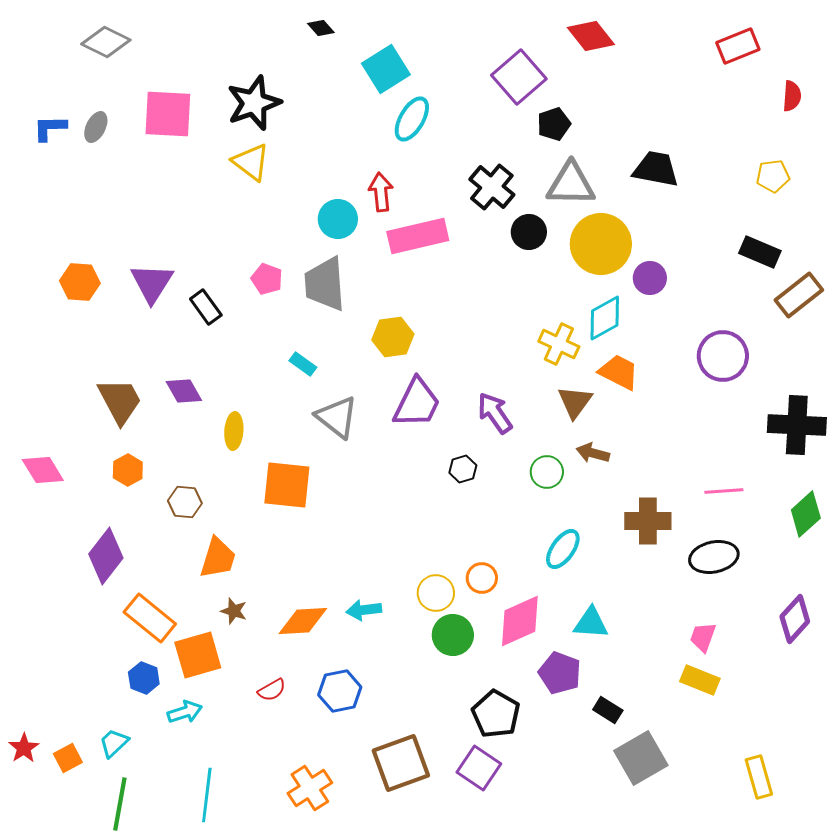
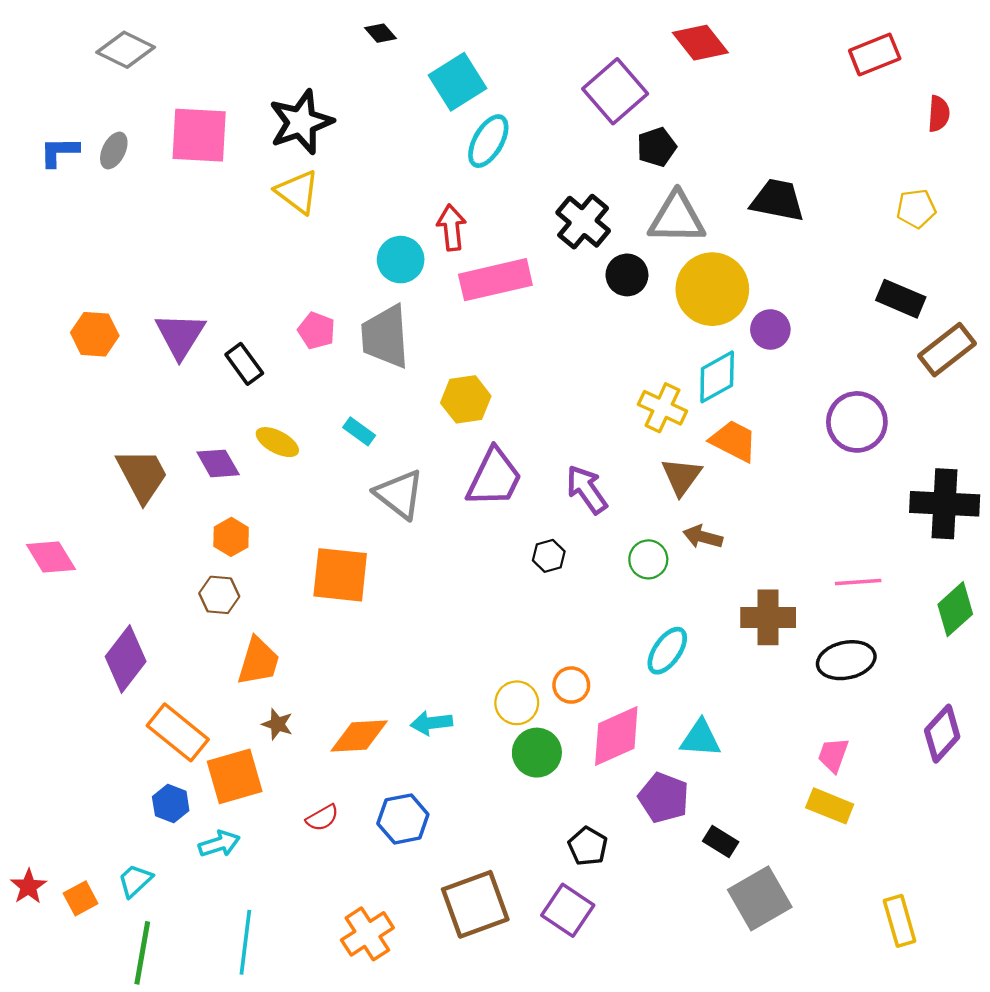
yellow ellipse: (234, 431) -> (277, 442), moved, turned -66
orange hexagon: (128, 470) -> (231, 537), moved
black pentagon: (496, 714) -> (588, 846), size x0.7

